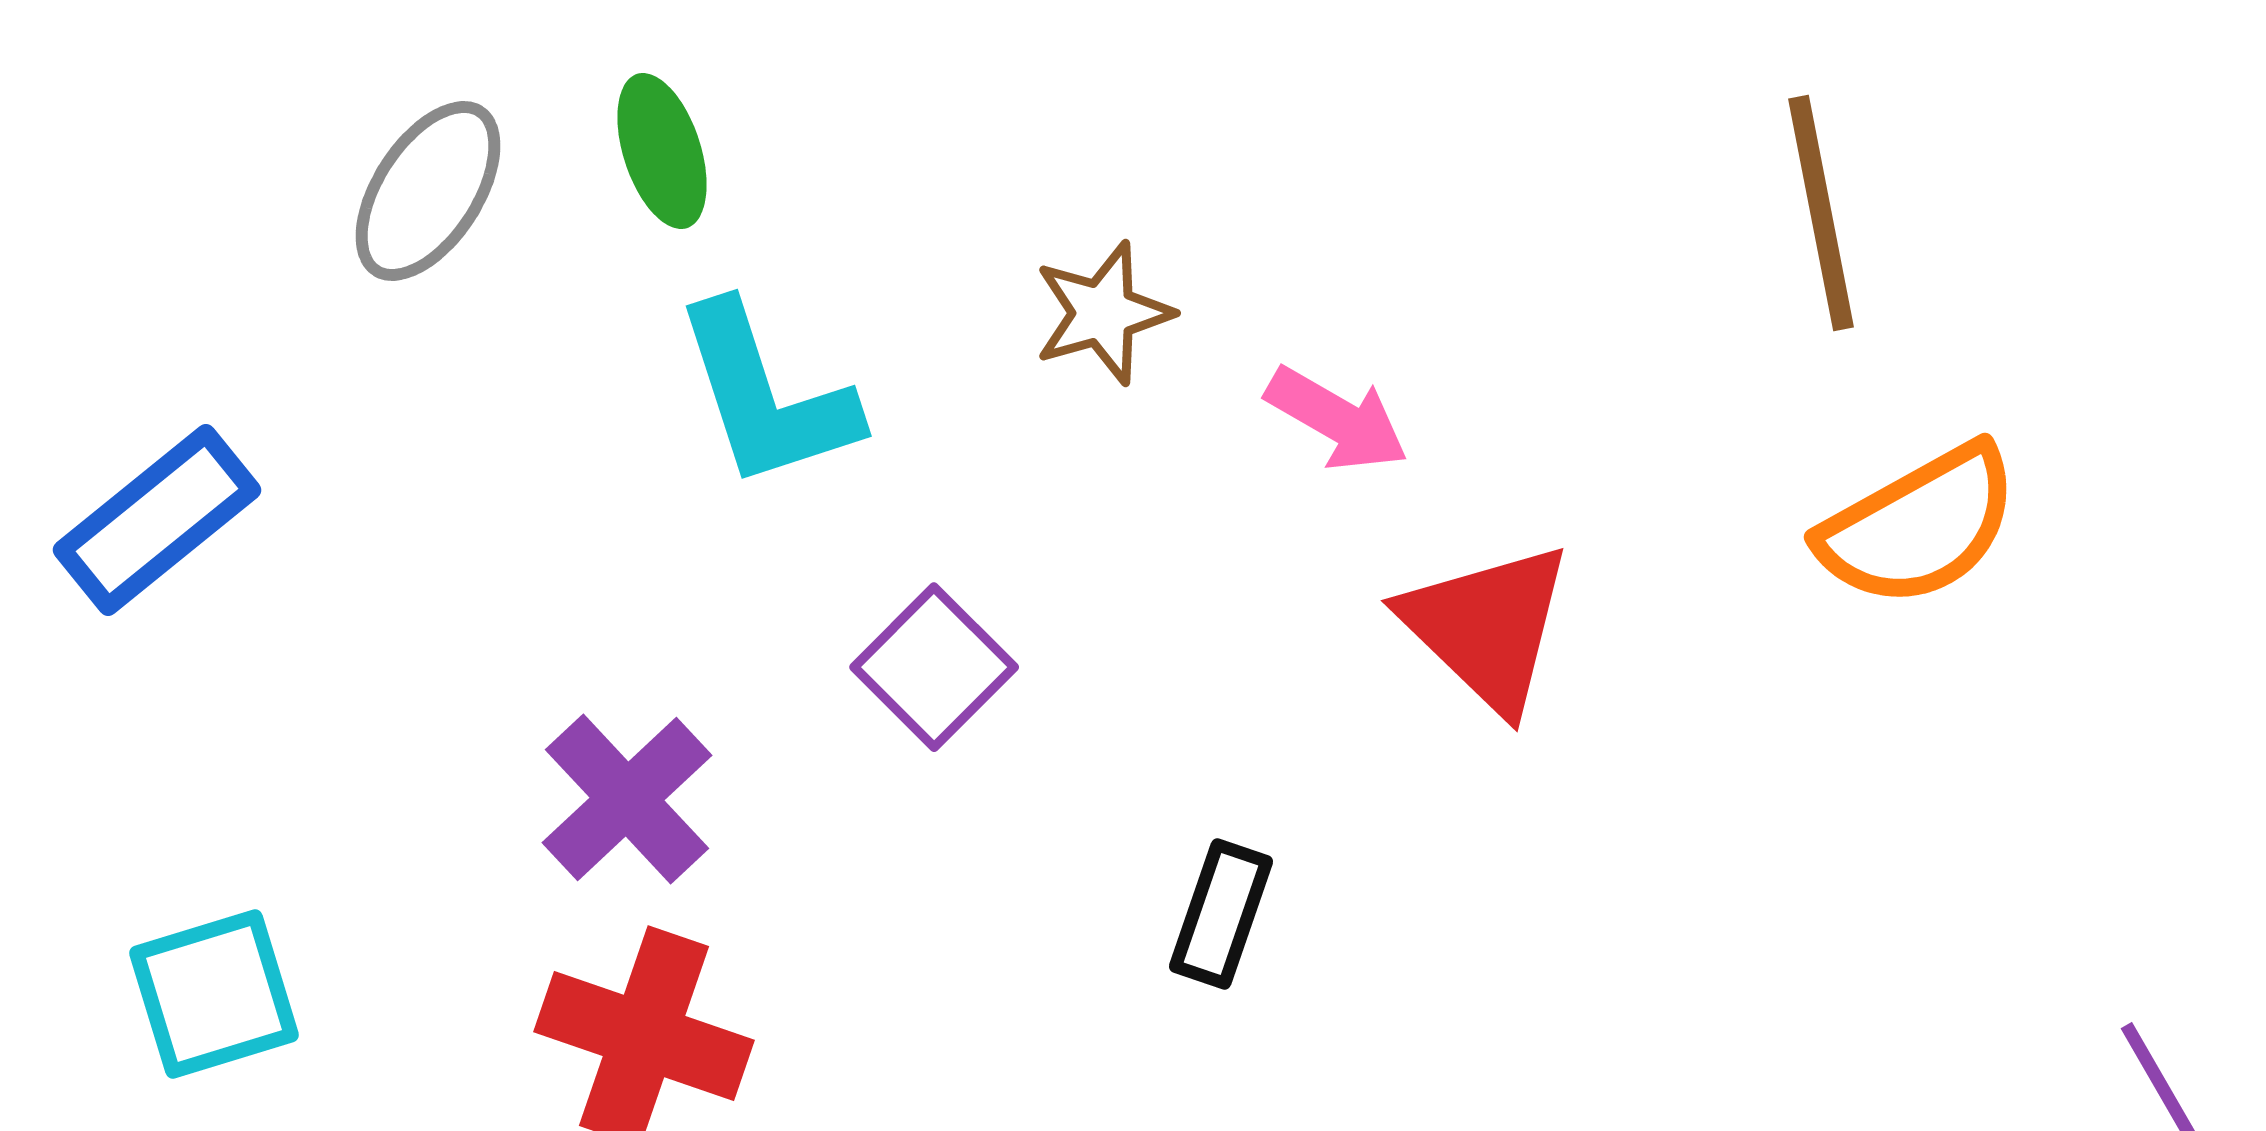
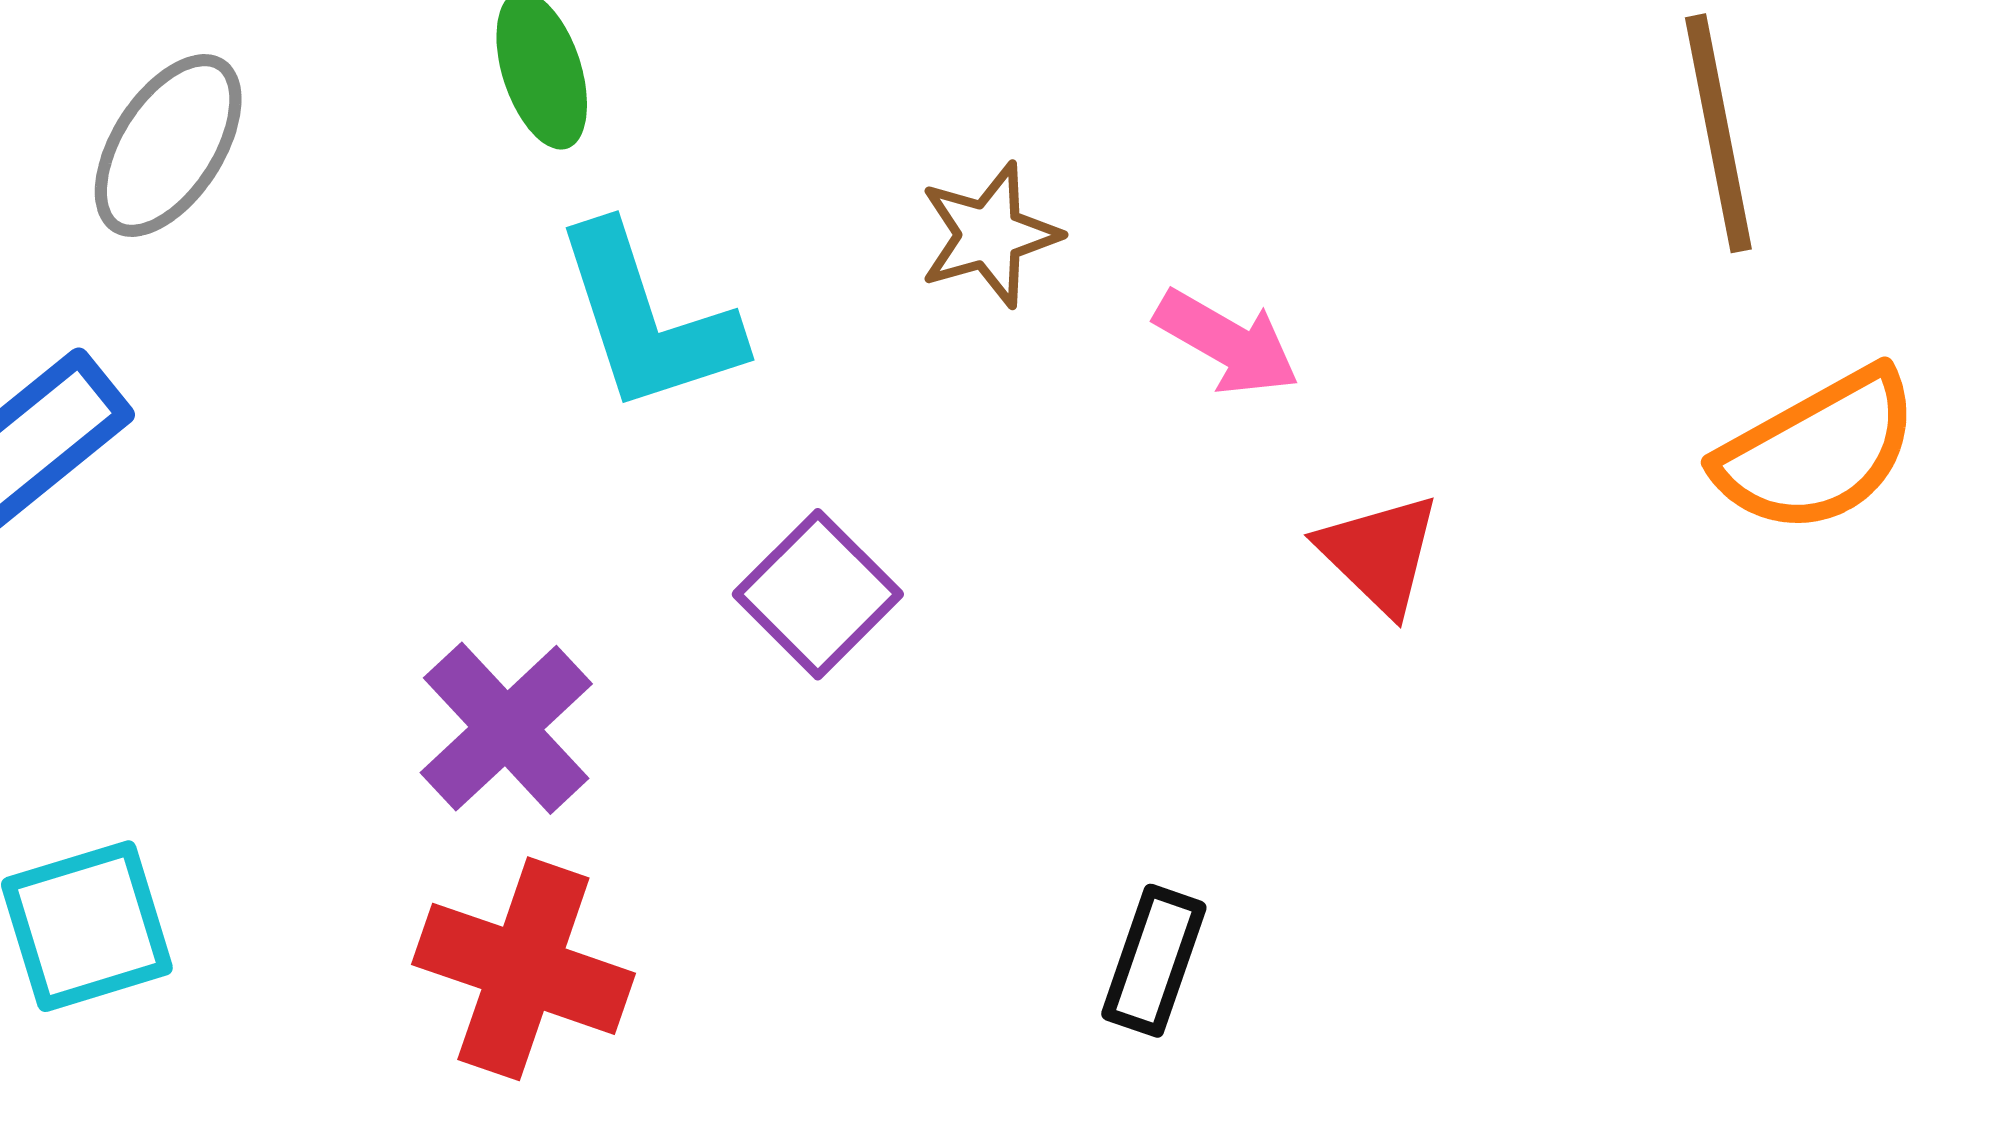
gray ellipse: (428, 191) -> (168, 145), moved
red triangle: (1487, 627) -> (1379, 554), size x0.7
black rectangle: (1221, 914) -> (1154, 961), moved

